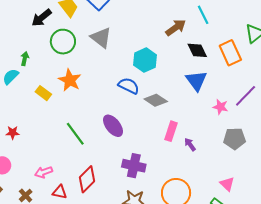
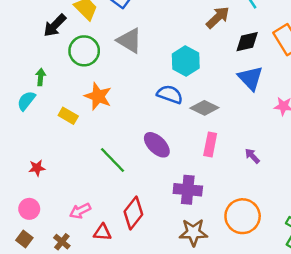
black diamond: (197, 50) -> (247, 42), turned -70
pink rectangle: (171, 131) -> (210, 145), moved

